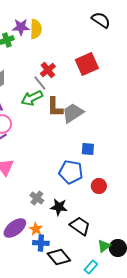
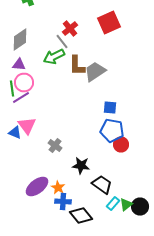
blue pentagon: (71, 172) -> (112, 130), moved
gray cross: (37, 198) -> (55, 146), moved
cyan rectangle: (91, 267) -> (113, 204), moved

